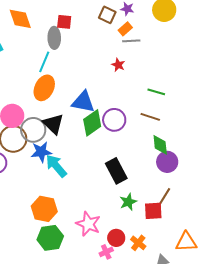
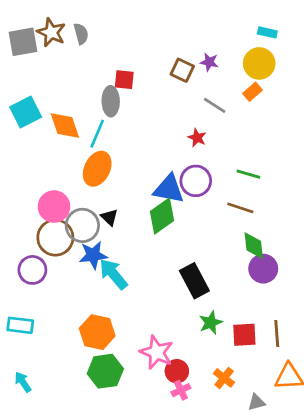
orange diamond: (20, 19) -> (65, 126), moved
orange rectangle: (125, 29) -> (252, 92), moved
gray line: (131, 41) -> (215, 105), turned 36
blue triangle: (83, 102) -> (169, 189), moved
purple circle: (114, 120) -> (196, 181), moved
black triangle: (53, 124) -> (109, 217), size x0.6
brown line: (164, 197) -> (277, 333), moved, turned -36
red circle: (116, 238) -> (177, 371), moved

